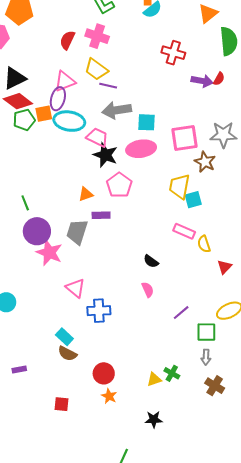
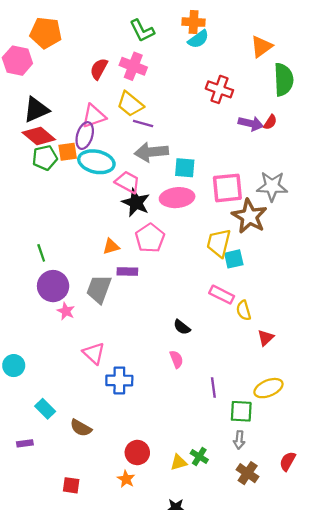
brown star: (205, 162) -> (249, 216), size x1.4
pink star: (49, 253) -> (66, 311), size x0.6
purple line: (181, 313) -> (213, 388), turned -60
cyan rectangle: (64, 337) -> (45, 409), moved
red circle: (104, 373) -> (137, 453), moved

